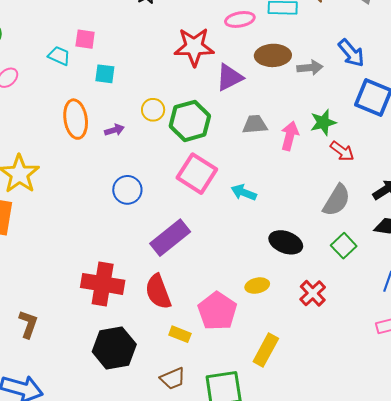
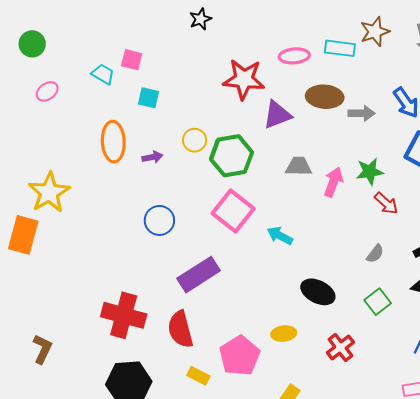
gray semicircle: (337, 200) -> (375, 254), size x0.6

